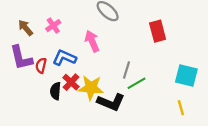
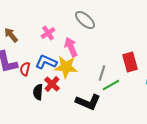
pink cross: (53, 26) -> (48, 33), moved
red rectangle: (158, 31) -> (130, 62), moved
yellow star: (91, 88) -> (66, 67), moved

